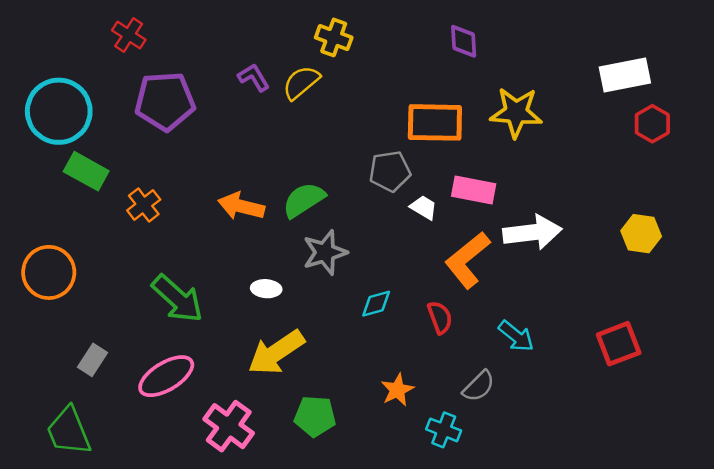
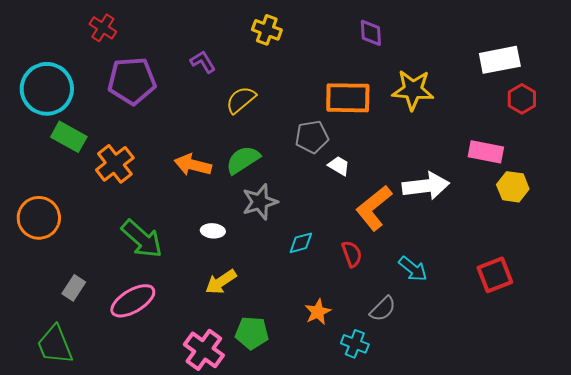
yellow semicircle: (301, 82) -> (241, 100), moved
pink rectangle: (474, 190) -> (486, 152), moved
orange cross: (144, 205) -> (115, 164), size x1.4
yellow arrow: (276, 352) -> (221, 282), size x0.7
pink cross: (229, 426) -> (204, 350), moved

